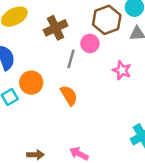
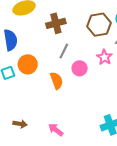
pink circle: (90, 43) -> (80, 68), moved
pink star: (122, 70) -> (104, 57), moved

